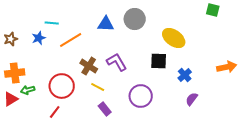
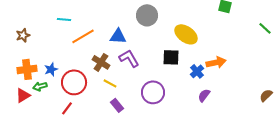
blue triangle: (106, 24) -> (118, 36), moved
blue star: (39, 38) -> (51, 69), moved
orange arrow: (227, 67) -> (216, 62), moved

